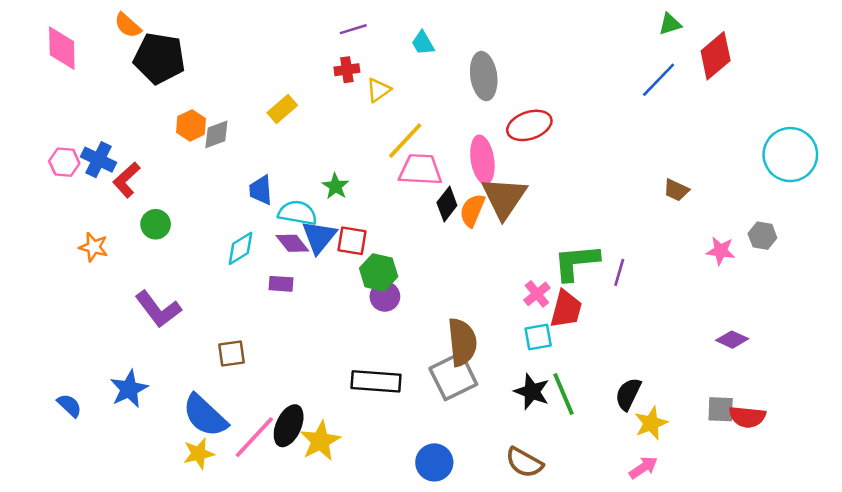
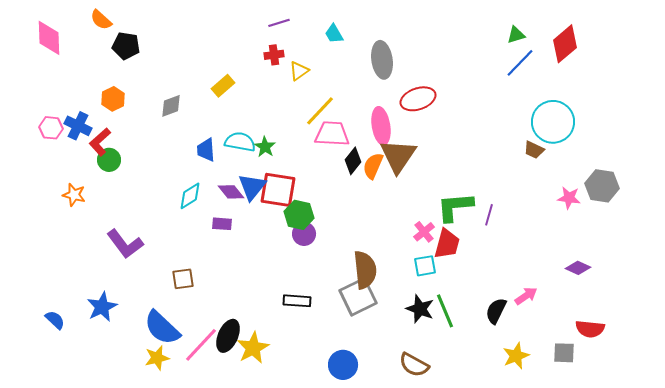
green triangle: (670, 24) -> (516, 35), moved
black pentagon: (159, 58) -> (126, 46), size x0.7
orange hexagon: (191, 125) -> (113, 99), moved
cyan circle: (790, 155) -> (553, 122), moved
cyan semicircle: (297, 213) -> (240, 142), moved
green circle: (156, 224) -> (109, 160), moved
gray hexagon: (762, 236) -> (602, 186), size x1.5
red square: (352, 241) -> (278, 190), size x1.5
black rectangle: (376, 381) -> (297, 301), size x0.7
gray square: (721, 409) -> (564, 353), moved
yellow star: (651, 423) -> (516, 356), moved
pink arrow: (643, 468) -> (526, 296), moved

